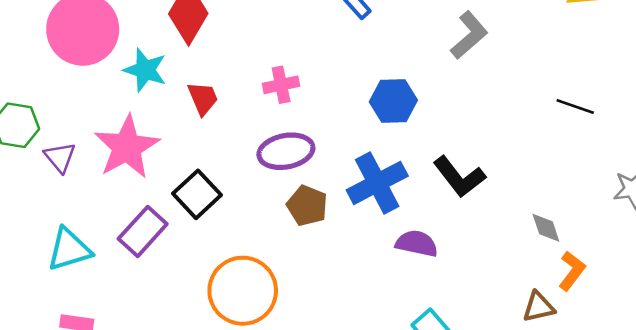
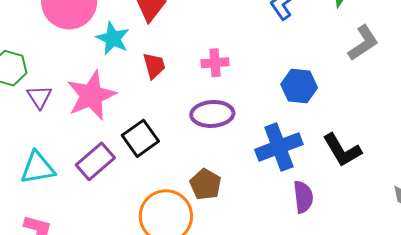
brown pentagon: (307, 206) -> (206, 184), moved
purple semicircle: (417, 243) -> (303, 197), turned 64

